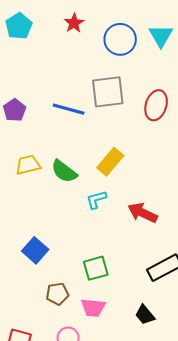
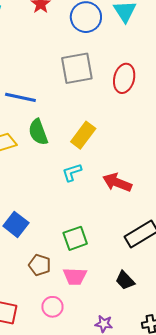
blue line: (69, 109) -> (20, 97), moved
green semicircle: (64, 171) -> (38, 132), moved, turned 36
brown pentagon: (57, 294) -> (40, 265), turned 30

